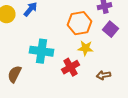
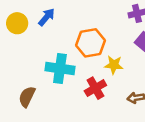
orange hexagon: (80, 23) -> (91, 43), moved

